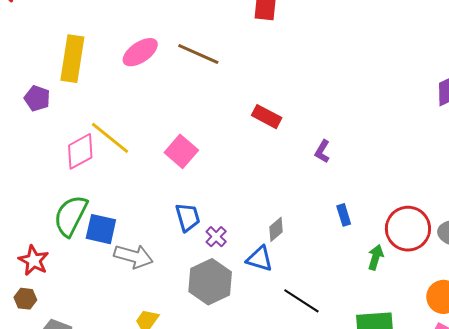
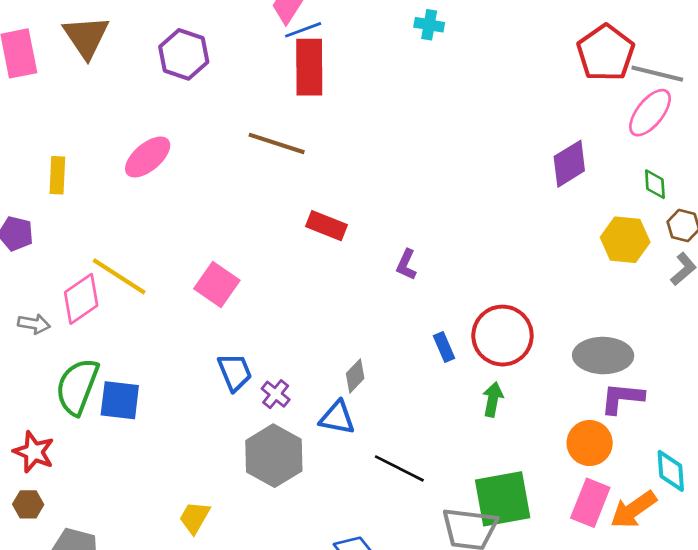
brown line: (198, 54) -> (277, 143), moved
yellow rectangle: (72, 59) -> (57, 175), size x0.6
red circle: (408, 229) -> (502, 336), moved
gray arrow: (134, 256) -> (34, 324), moved, size x0.6

